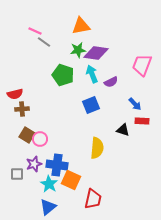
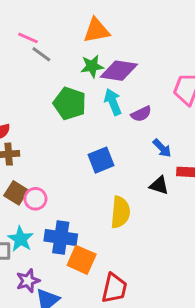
blue arrow: (135, 104) -> (162, 148), moved
blue square: (91, 105) -> (101, 160), moved
purple star: (34, 164) -> (28, 281), moved
cyan star: (49, 184) -> (21, 239), moved

